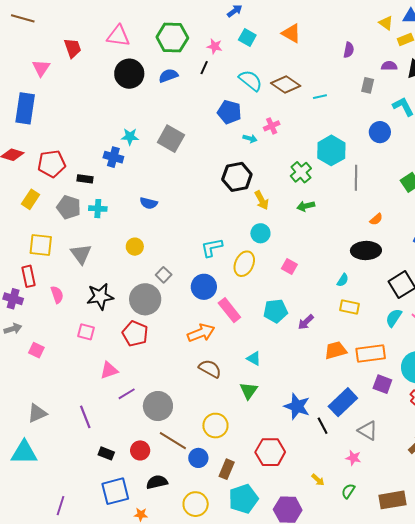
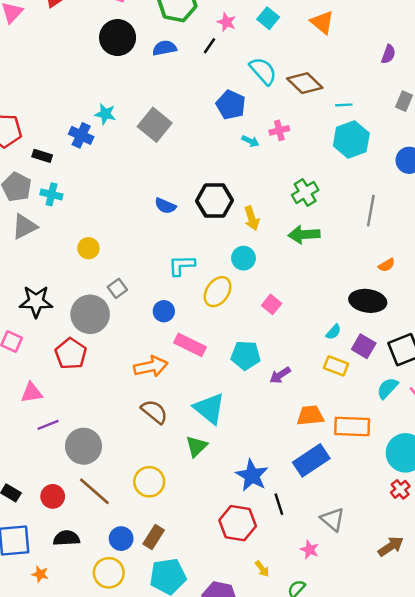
cyan hexagon: (331, 150) -> (351, 140), moved
black hexagon: (237, 177) -> (215, 201), moved
blue semicircle: (149, 203) -> (165, 206), moved
green arrow: (306, 206) -> (304, 235), size x1.4
gray triangle: (81, 254) -> (24, 227), moved, turned 30
blue circle: (204, 287) -> (164, 311), size x0.7
pink rectangle: (229, 310) -> (190, 345), turned -35
cyan triangle: (254, 358) -> (209, 408), size x1.8
purple square: (382, 384) -> (364, 346), moved
blue rectangle: (343, 402) -> (311, 460), moved
red hexagon: (270, 452) -> (238, 523), moved
blue circle: (198, 458) -> (121, 539), moved

